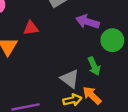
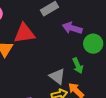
red triangle: (31, 28) -> (24, 33), size x1.6

